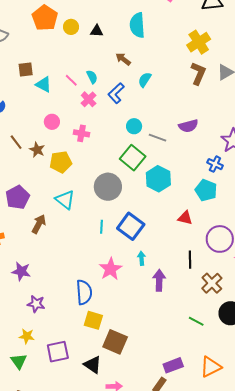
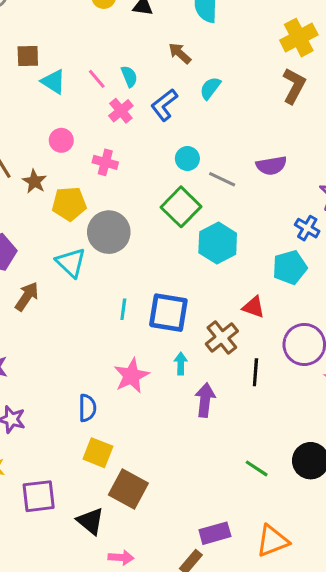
gray circle: (108, 187) -> (109, 232), moved
cyan pentagon: (206, 190) -> (290, 267), turned 30
blue square: (131, 226) -> (168, 313), turned -32
brown cross: (212, 283) -> (222, 338), moved
blue semicircle: (84, 292) -> (87, 408), size x0.7

